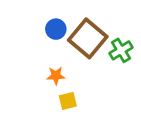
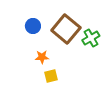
blue circle: (56, 29) -> (33, 26), moved

